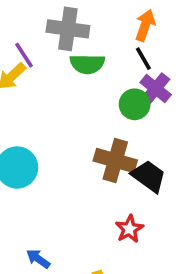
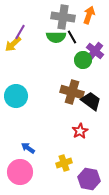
gray cross: (68, 29) -> (63, 17), moved
purple line: (24, 55) -> (20, 32), turned 63
black line: (143, 59) -> (72, 37), moved

